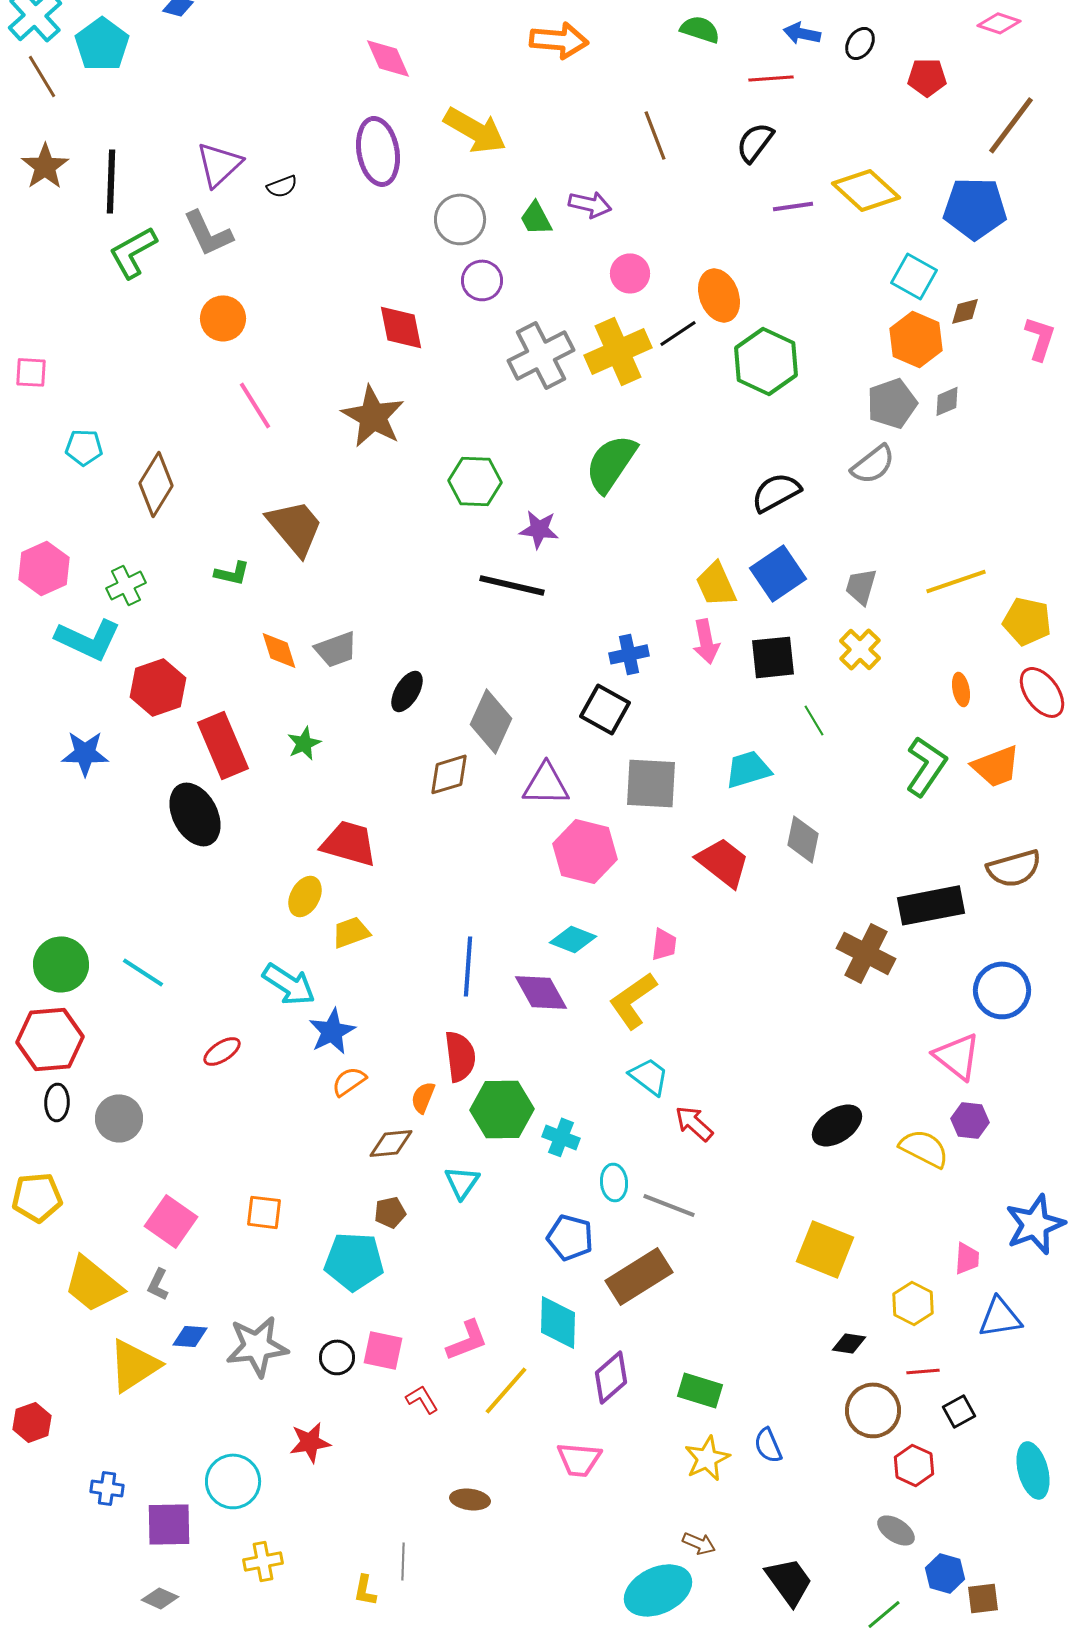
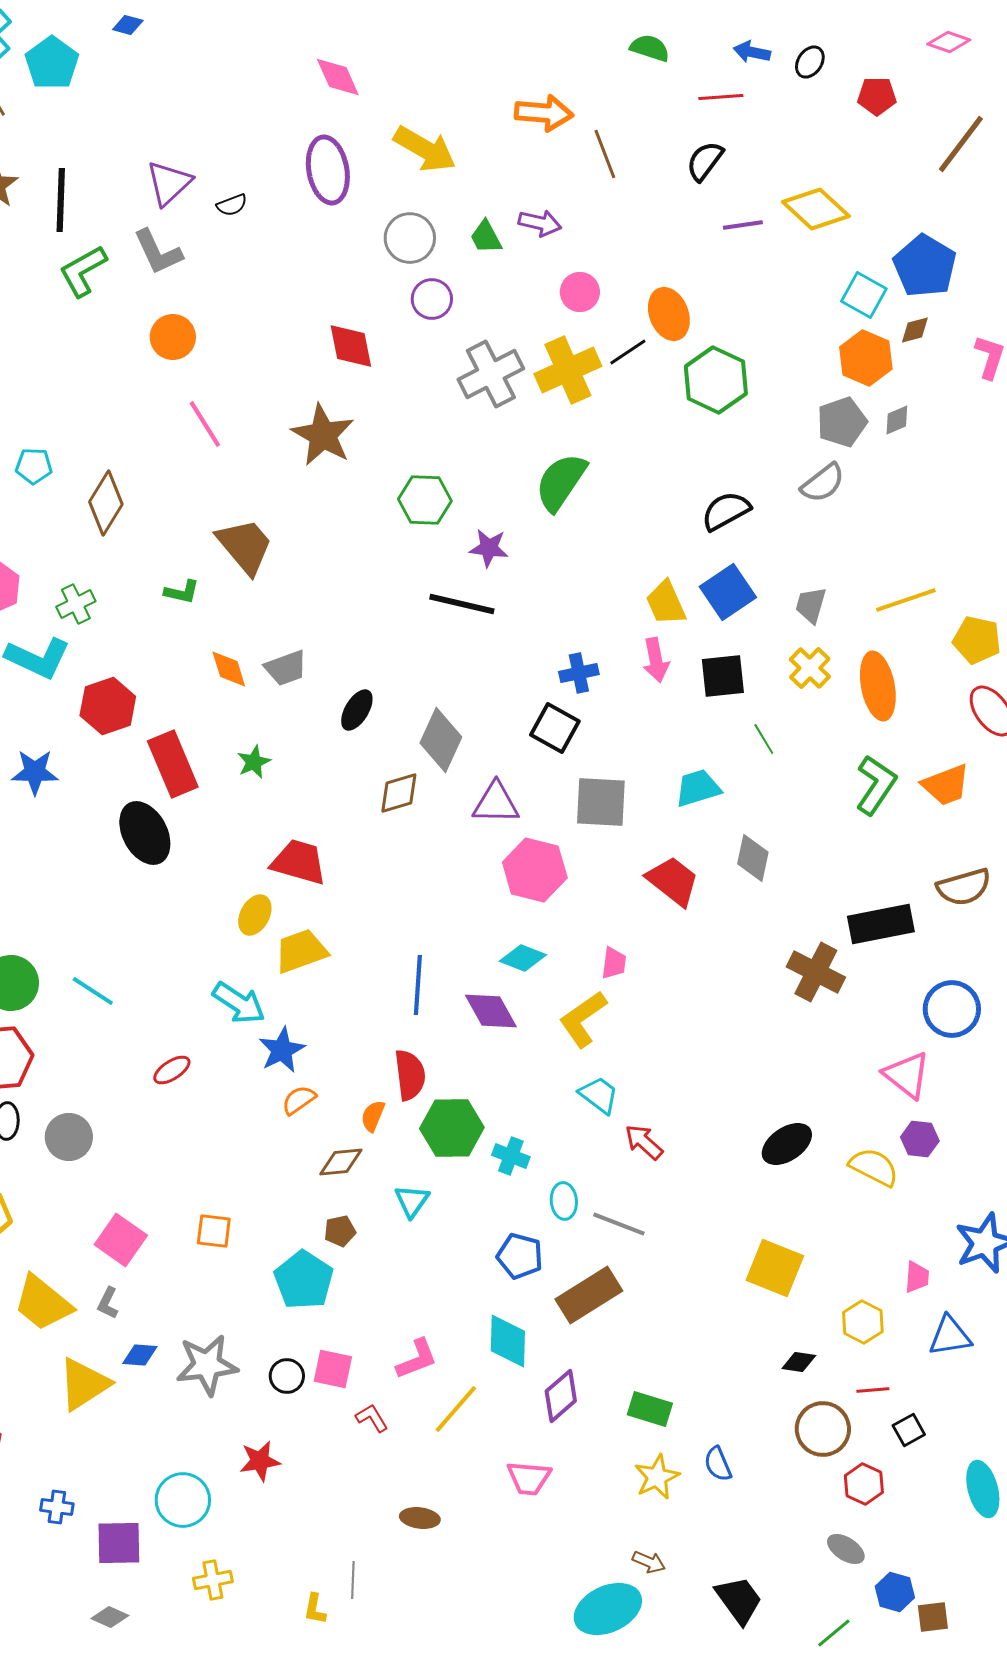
orange arrow: (559, 40) -> (544, 113), moved
blue pentagon: (975, 208) -> (925, 266), moved, turned 30
orange ellipse: (961, 689) -> (878, 686), moved, size x2.0
yellow trapezoid: (351, 932) -> (301, 951), size x1.4
cyan pentagon: (354, 1261) -> (304, 1280), turned 30

